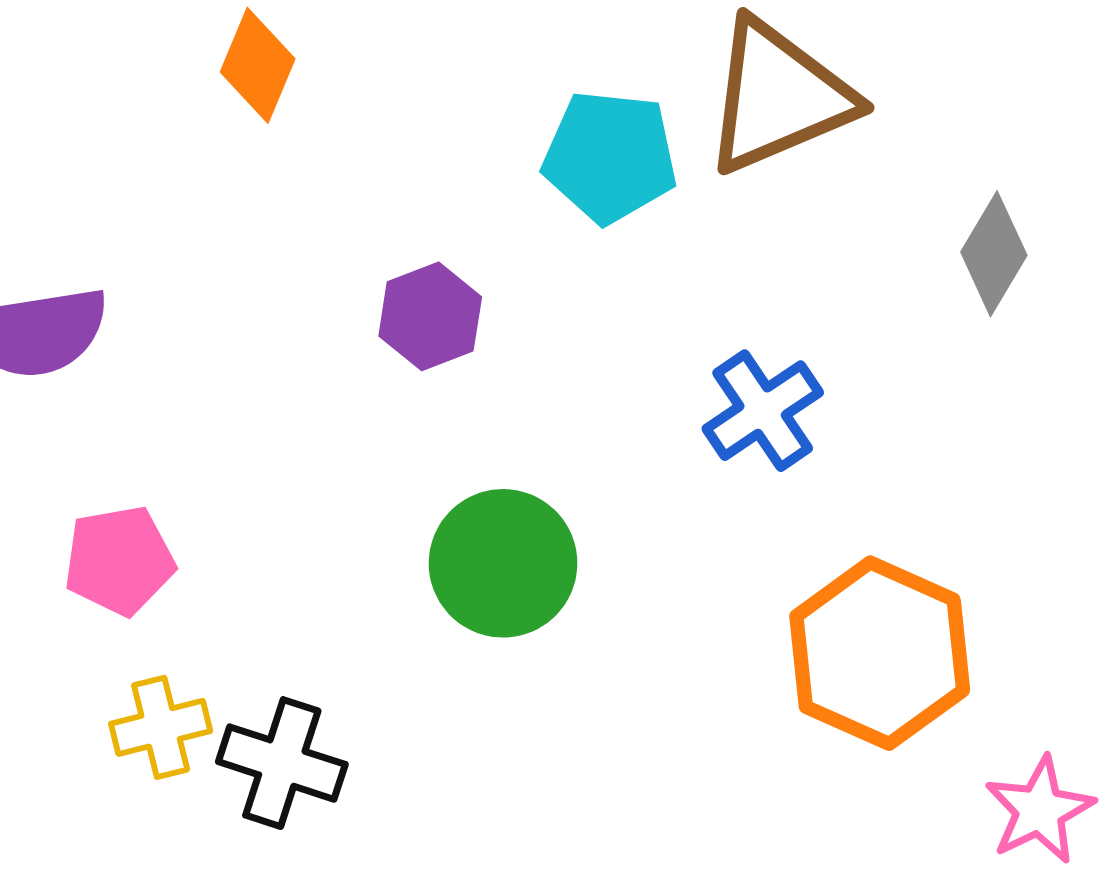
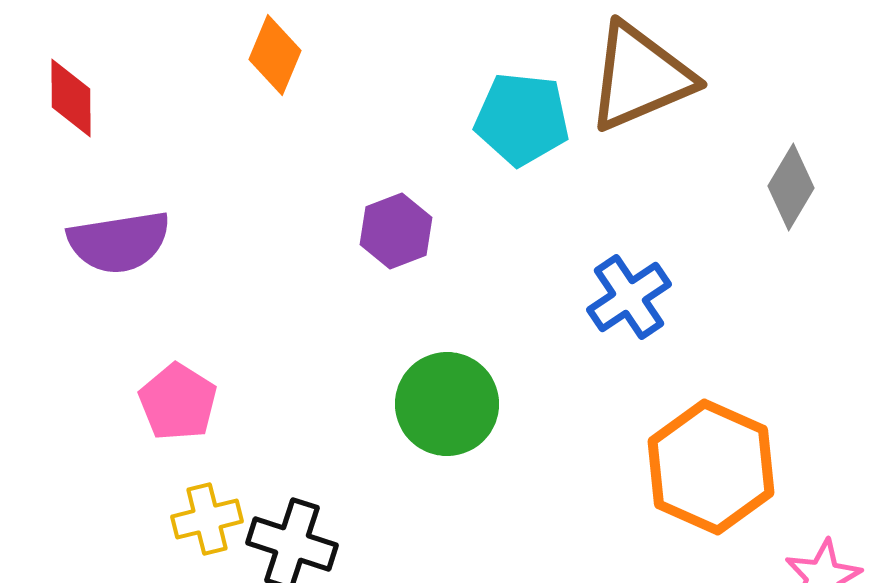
pink pentagon: (119, 560) -> (178, 402), turned -30

